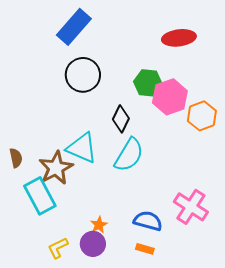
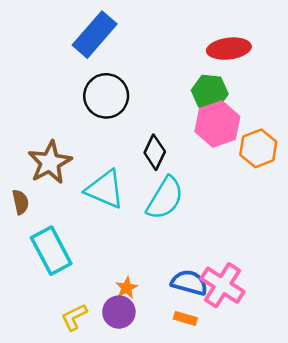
green hexagon: (148, 83) -> (210, 92), moved
brown star: (56, 168) -> (50, 162), moved
pink cross: (191, 207) -> (222, 285), moved

